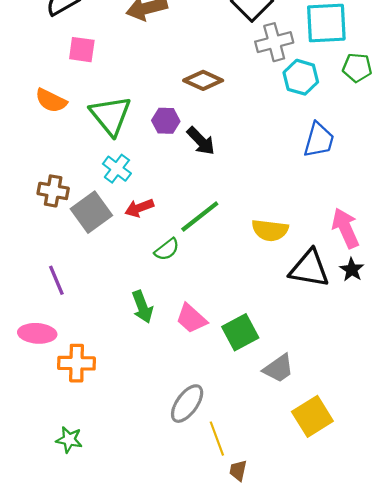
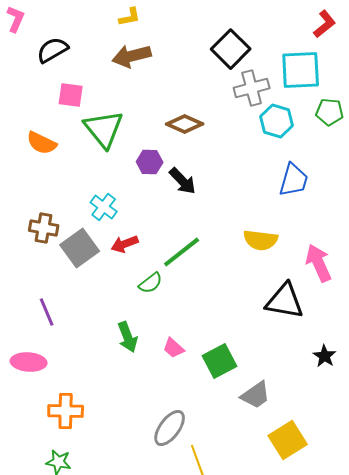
green triangle: (111, 115) -> (104, 129), moved
yellow semicircle: (270, 230) -> (261, 240), moved
black star: (352, 270) -> (325, 356), moved
pink trapezoid: (191, 318) -> (174, 348), size x0.7
orange cross: (77, 363) -> (66, 411), moved

